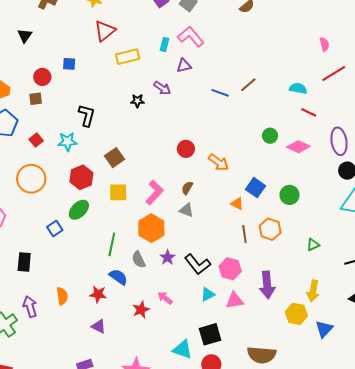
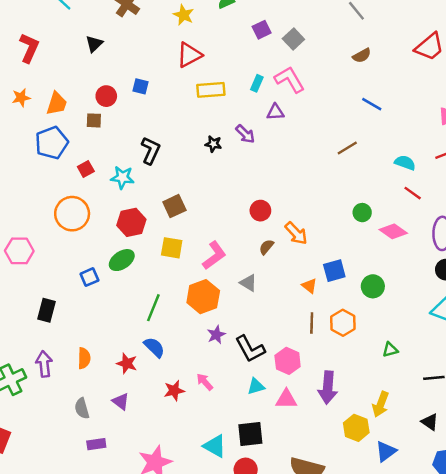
blue line: (220, 93) -> (372, 104), moved
brown semicircle: (187, 188) -> (266, 247), moved
blue square: (256, 188) -> (334, 271), turned 30
gray semicircle: (139, 260) -> (82, 408), moved

